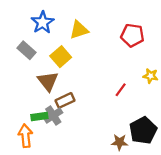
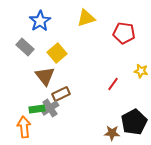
yellow triangle: (79, 30) -> (86, 18), moved

